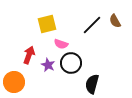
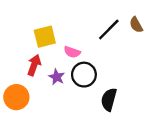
yellow square: (47, 24) -> (45, 37), moved

